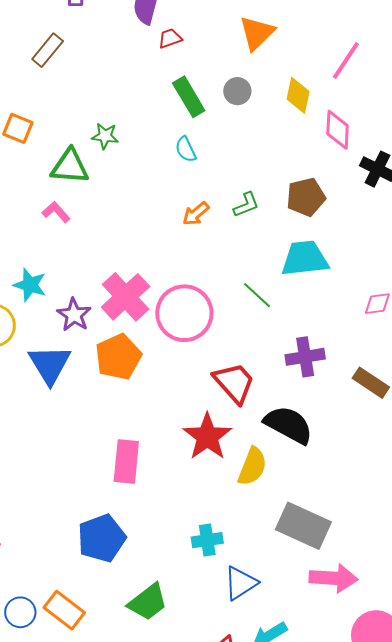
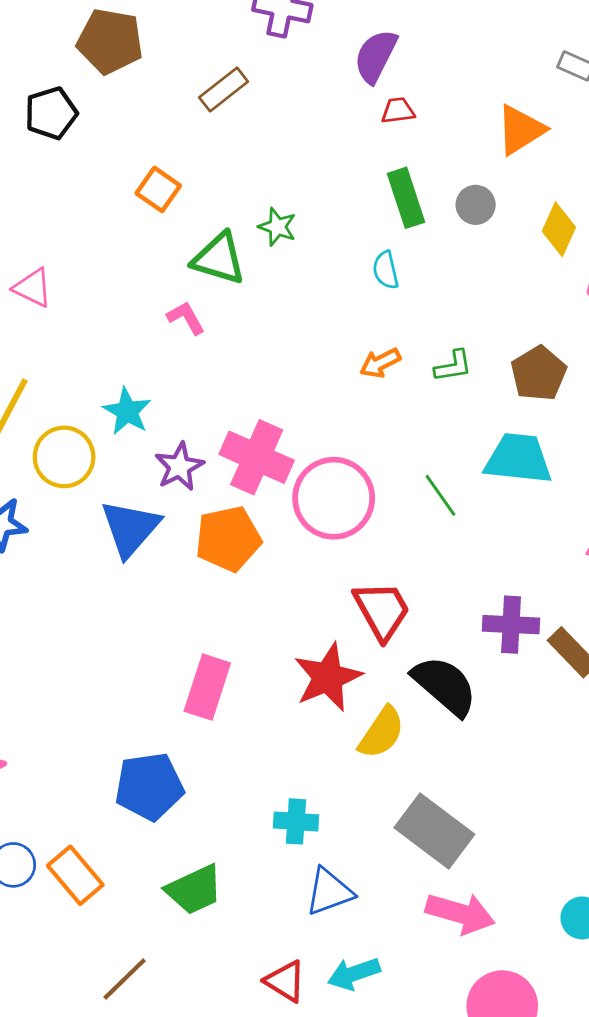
brown pentagon: (306, 197) -> (539, 373), turned -30
pink cross: (126, 297) -> (257, 457), turned -36
purple cross: (305, 357) -> (511, 625), moved

